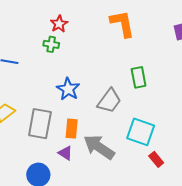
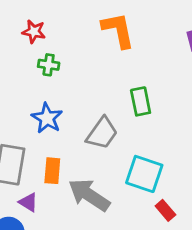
red star: (59, 24) -> (34, 32), turned -30
green cross: (51, 44) -> (49, 65), moved
purple triangle: (65, 153) -> (28, 202), moved

